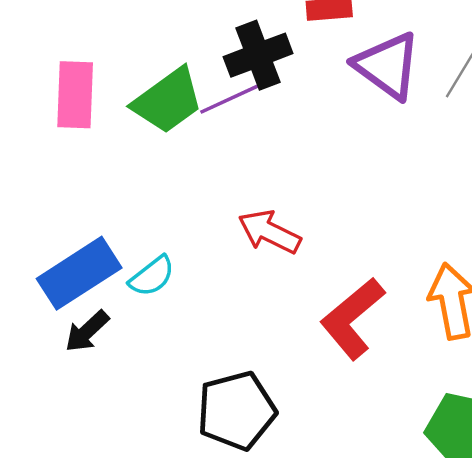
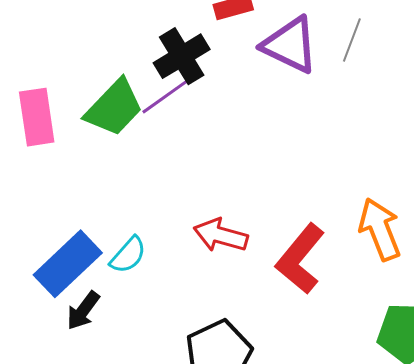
red arrow: (269, 232) -> (221, 235), moved

